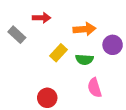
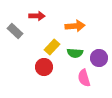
purple circle: (113, 45) -> (99, 58), moved
red circle: (47, 98) -> (44, 67), moved

